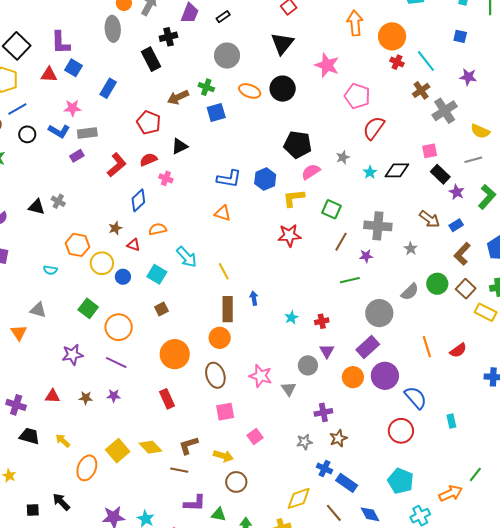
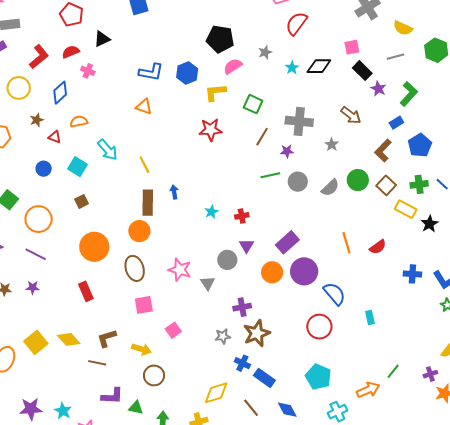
blue rectangle: (456, 225) -> (396, 123), moved
yellow circle: (102, 263) -> (19, 88), moved
gray circle: (379, 313) -> (298, 182), moved, size x0.7
brown star: (338, 438) -> (257, 333), size x1.5

